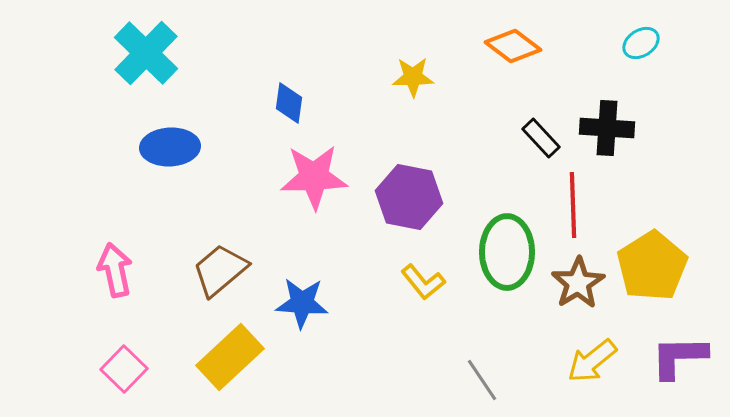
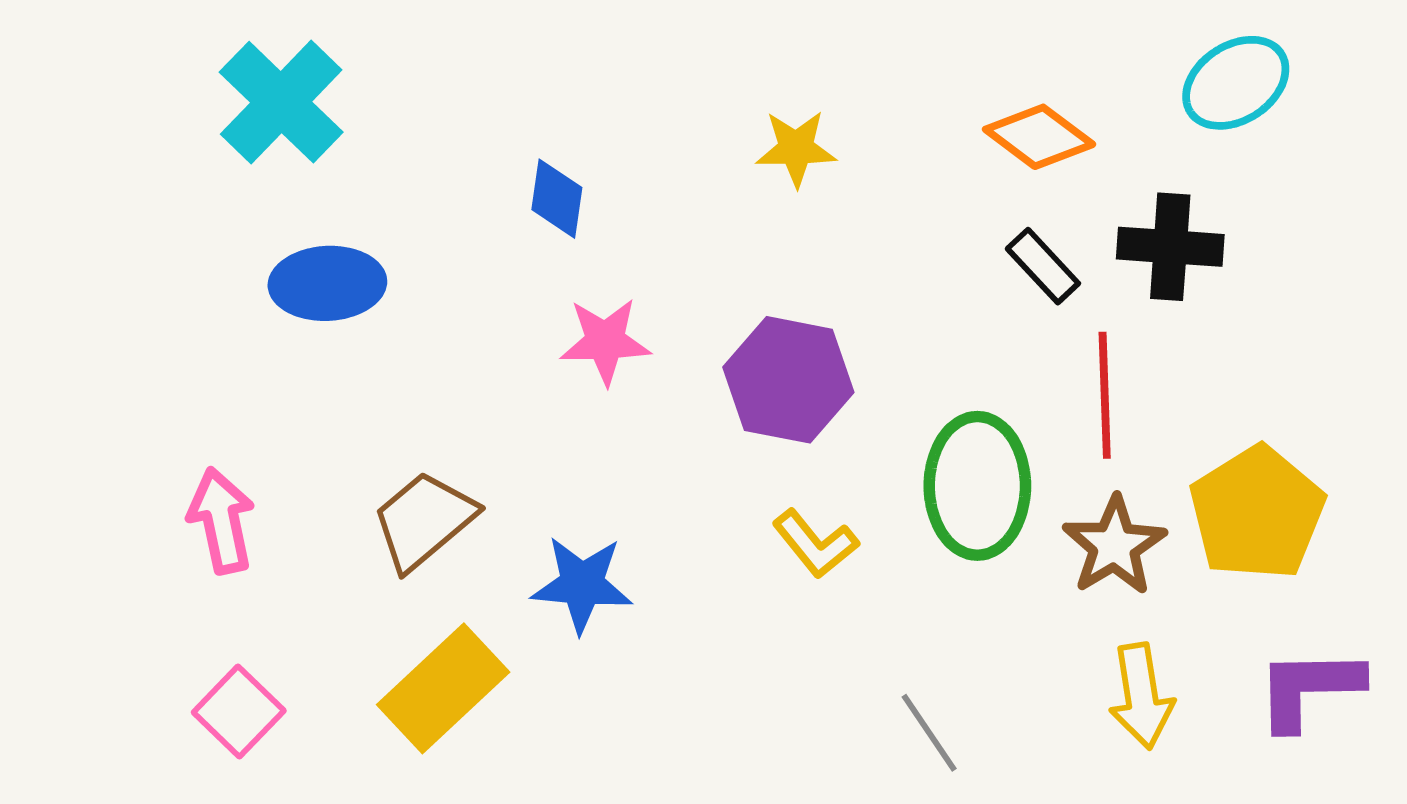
cyan ellipse: (641, 43) -> (1236, 83), size x1.5
orange diamond: (513, 46) -> (1039, 137), moved
pink star: (314, 177) -> (605, 341), size x0.7
yellow arrow: (592, 361) -> (1141, 696), turned -60

